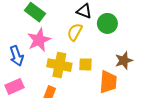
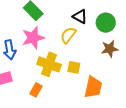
green circle: (107, 23) -> (106, 23), moved
brown star: (124, 60) -> (110, 49), moved

